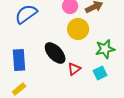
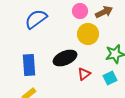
black ellipse: (55, 53) -> (65, 58), turned -70

